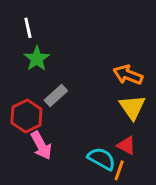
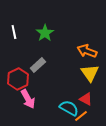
white line: (28, 28) -> (14, 32), moved
green star: (37, 59) -> (45, 33), moved
orange line: (119, 170) -> (81, 116), turned 32

